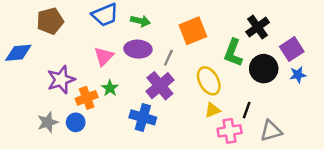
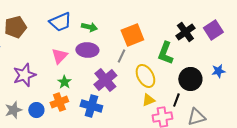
purple square: (292, 49) -> (213, 30), moved
gray line: (168, 58) -> (121, 56), moved
black circle: (264, 69) -> (190, 79), moved
orange cross: (87, 98) -> (59, 102), moved

